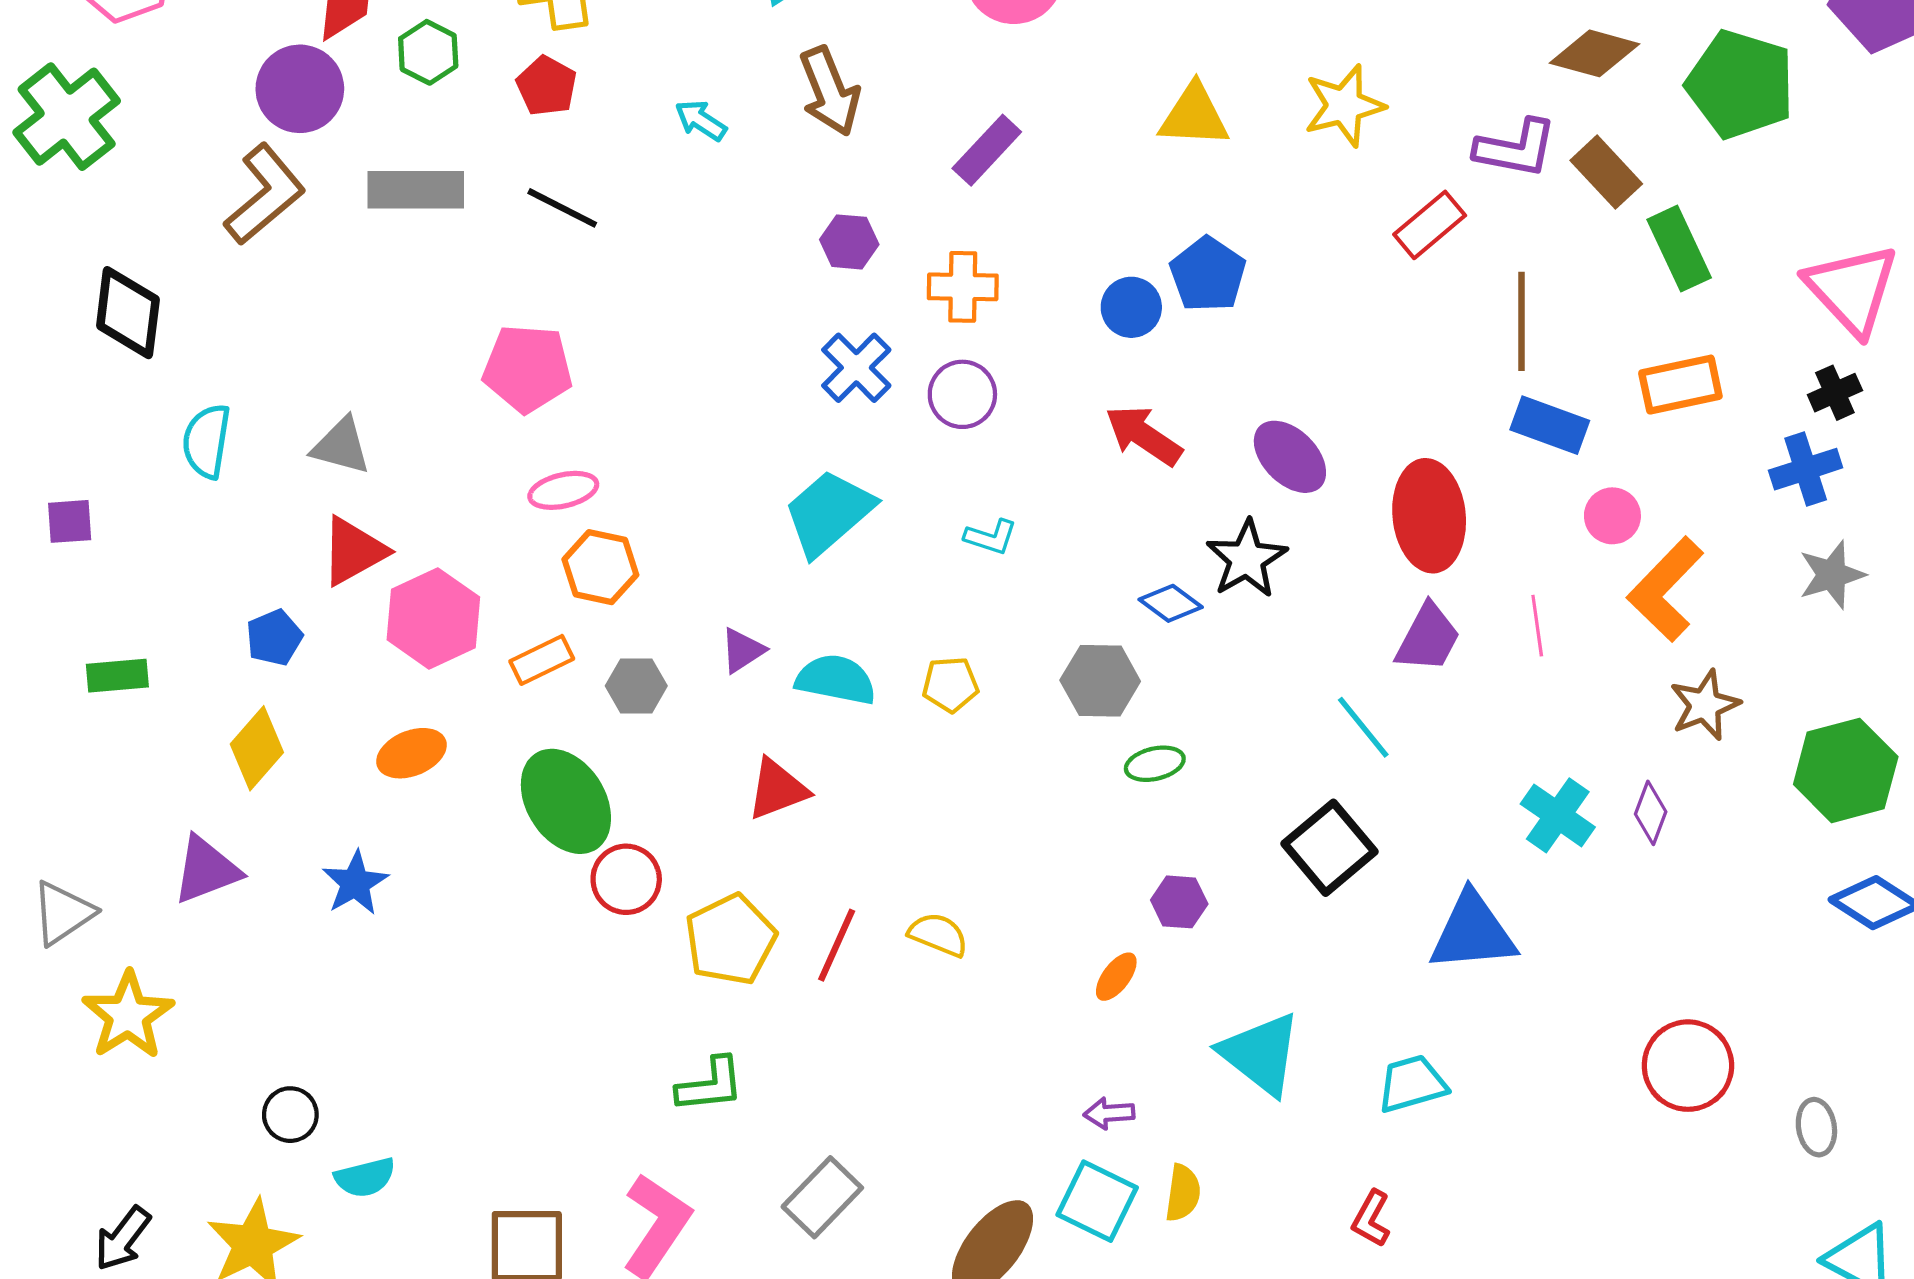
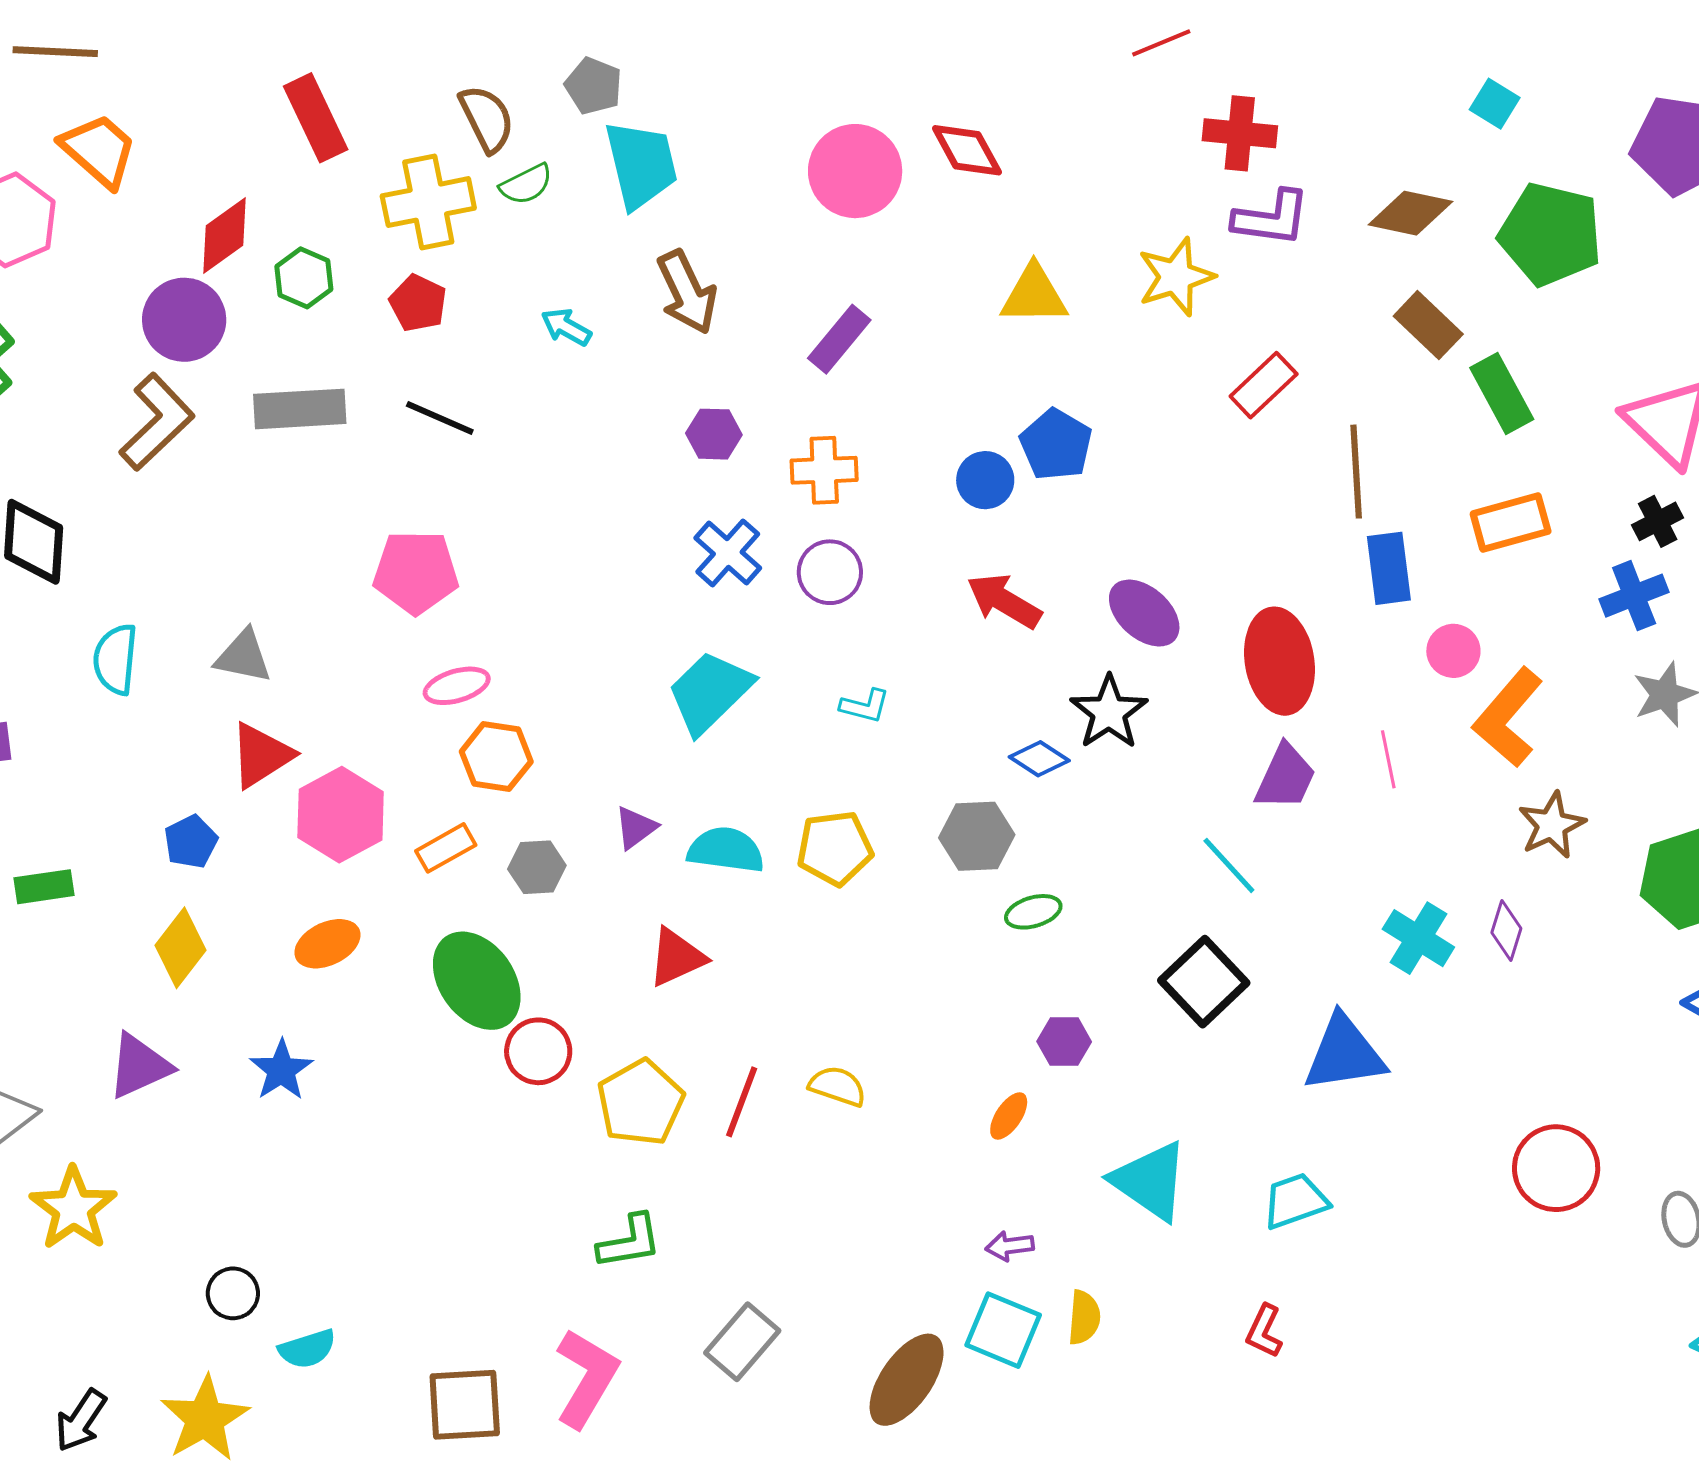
purple L-shape: (1516, 148) -> (1271, 218), moved
blue rectangle: (1550, 425) -> (1389, 568), turned 66
yellow pentagon: (950, 685) -> (835, 848), size x1.4

